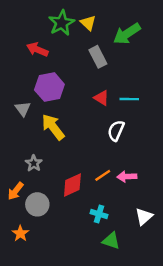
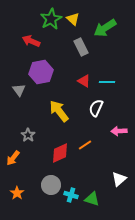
yellow arrow: (53, 127) -> (59, 111), moved
pink arrow: (127, 177) -> (119, 131), moved
gray circle: (37, 204) -> (51, 185), moved
cyan cross: (99, 214) -> (71, 195), moved

